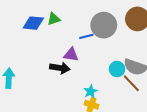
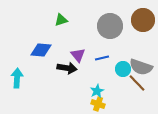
blue diamond: (33, 23) -> (41, 50), moved
blue line: (86, 36) -> (102, 58), moved
purple triangle: (71, 55) -> (78, 55), turned 42

